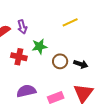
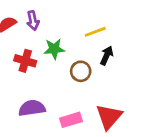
yellow line: (70, 22) -> (95, 32), moved
black arrow: (81, 64) -> (107, 55), moved, turned -88

